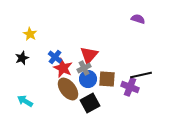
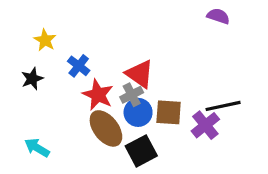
red triangle: (89, 55) -> (140, 74), turned -36
blue cross: (55, 57) -> (79, 66), moved
purple cross: (130, 87) -> (205, 125), turned 30

